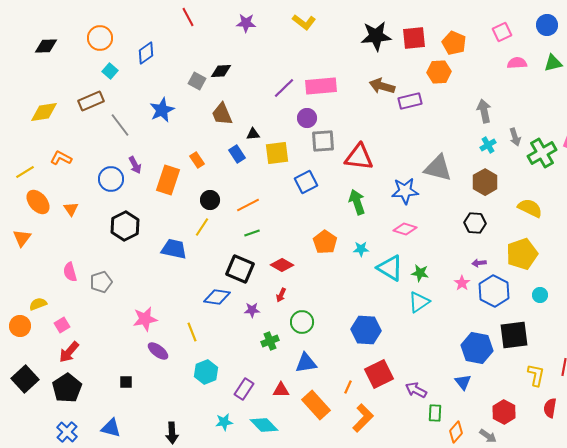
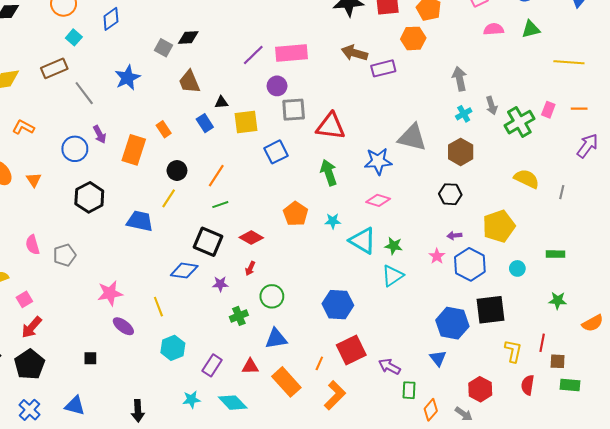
orange line: (248, 205) -> (216, 176), turned -30
yellow semicircle: (530, 208) -> (527, 179), moved

